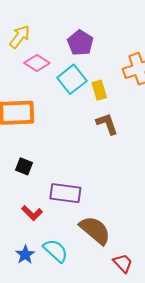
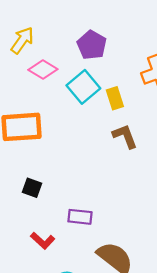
purple rectangle: (65, 193) -> (80, 217), size x0.7

